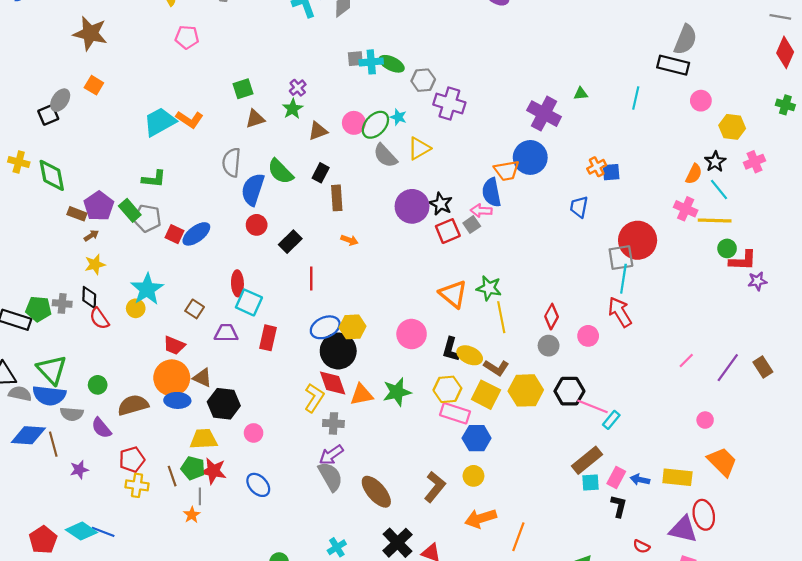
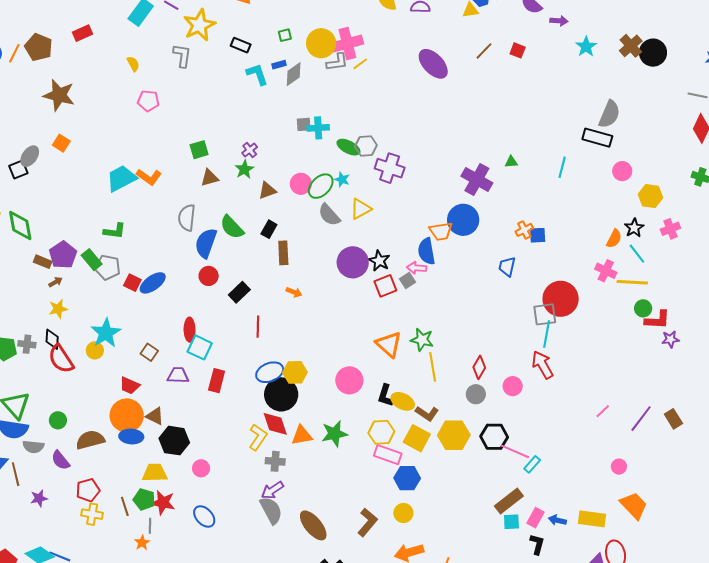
green ellipse: (392, 64) -> (348, 147), moved
red semicircle: (99, 319) -> (61, 359), size x1.4

